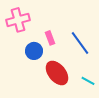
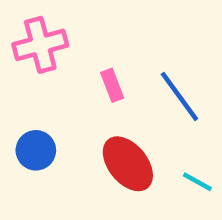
blue circle: (34, 51) -> (36, 150), moved

